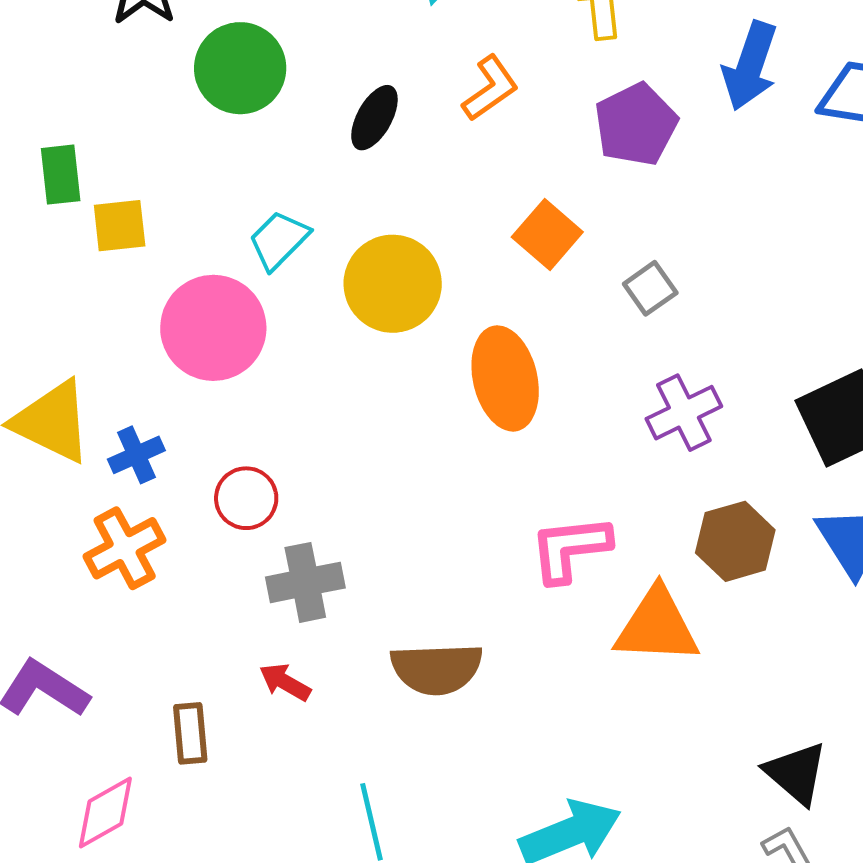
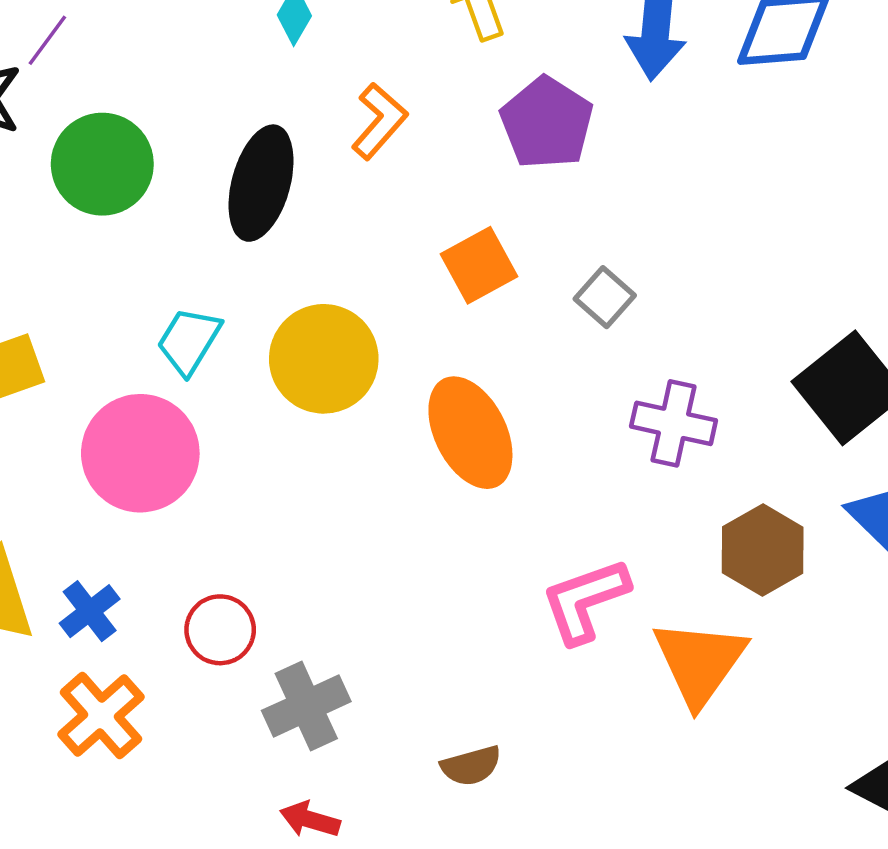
black ellipse: (374, 118) -> (261, 183), size x1.5
orange square: (547, 234) -> (479, 265), turned 34
purple cross: (684, 413) -> (674, 423), turned -38
orange triangle: (657, 626) -> (699, 662), turned -44
brown semicircle: (437, 669) -> (471, 766), size x0.6

